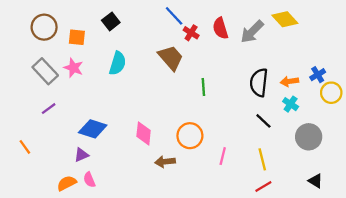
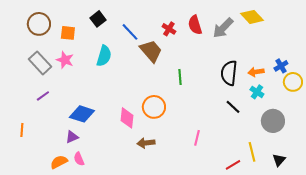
blue line: (174, 16) -> (130, 32), moved
orange circle: (190, 136) -> (154, 107), moved
orange line: (25, 147) -> (22, 130), turned 40
yellow line: (262, 159) -> (252, 152), moved
black triangle: (315, 181) -> (279, 160), turned 40

